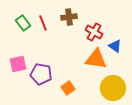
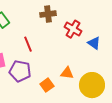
red line: (43, 23) -> (28, 44), moved
orange triangle: (96, 59) -> (67, 73), moved, size x0.6

